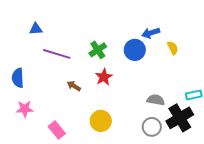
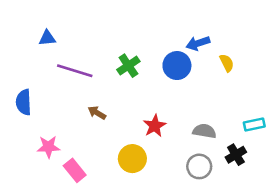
red star: (104, 77) -> (155, 126), moved
pink star: (25, 109) -> (48, 147), moved
black cross: (180, 118) -> (236, 155), size x0.6

